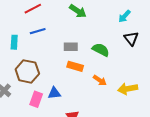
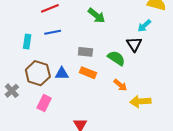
black triangle: (131, 38) -> (134, 44), moved
orange arrow: (100, 80) -> (120, 85), moved
blue triangle: (54, 93) -> (62, 74), moved

